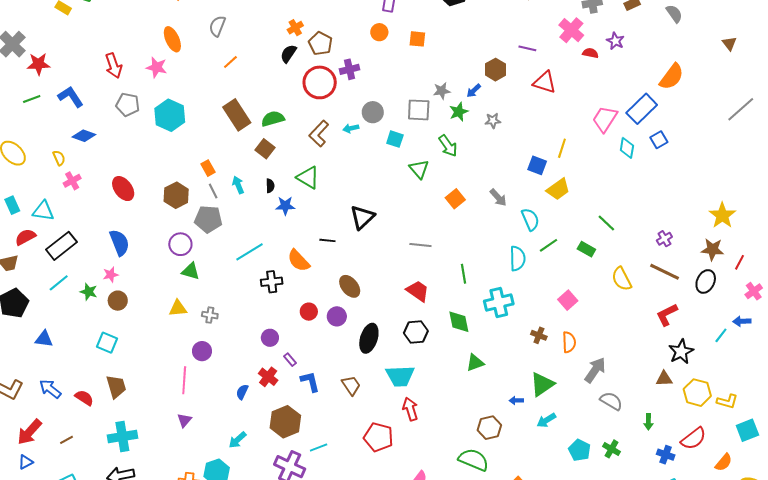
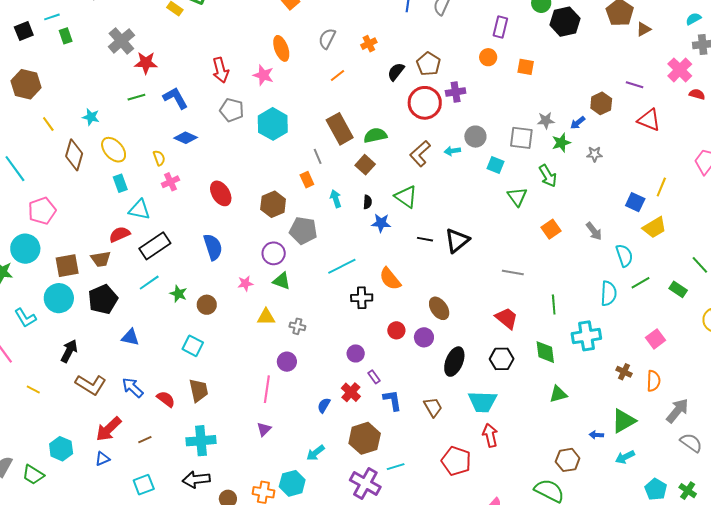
orange cross: (295, 28) -> (369, 44), moved
gray line: (213, 191) -> (318, 156), moved
cyan rectangle: (12, 205) -> (120, 183), moved
black line: (327, 240) -> (425, 239), moved
pink star: (111, 275) -> (245, 283), moved

